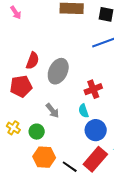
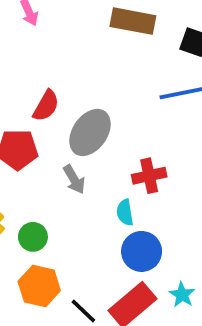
gray arrow: (52, 111) -> (74, 179), moved

